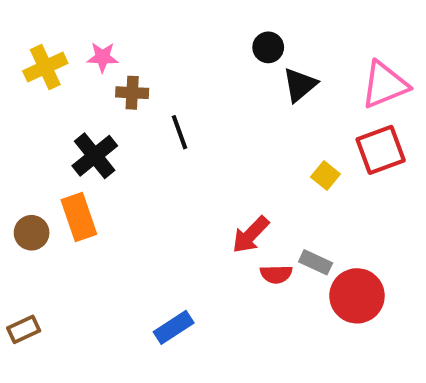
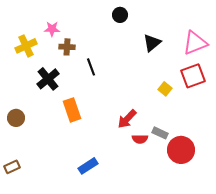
black circle: (268, 47) -> (120, 15), moved
yellow cross: (45, 67) -> (26, 46), moved
orange rectangle: (79, 217) -> (72, 110), moved

